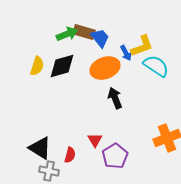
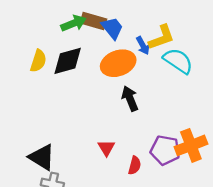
red semicircle: (70, 155) -> (135, 165), moved
purple pentagon: (115, 156) -> (165, 150), moved, turned -30

